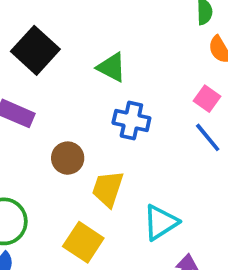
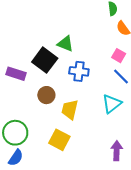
black square: (35, 50) -> (45, 60), moved
cyan triangle: (161, 222) -> (112, 104), moved

